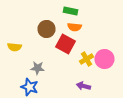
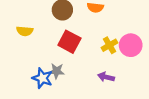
red square: (66, 44) -> (69, 42), moved
gray star: (38, 68) -> (57, 71), moved

